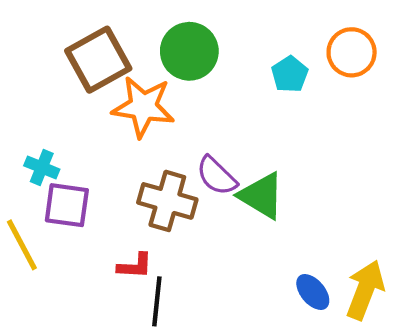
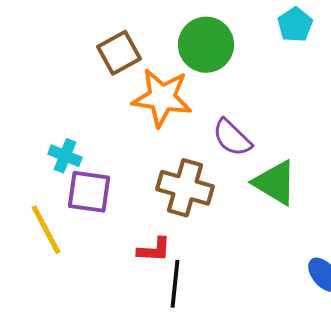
brown square: (98, 60) -> (119, 53), size x0.7
cyan pentagon: (290, 74) -> (295, 25), moved
purple semicircle: (217, 176) -> (232, 138), moved

